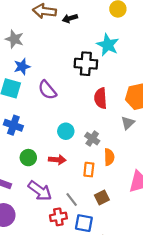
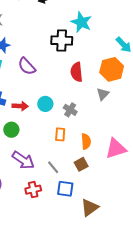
orange semicircle: (109, 157) -> (86, 141), moved
red arrow: (57, 160) -> (20, 106), moved
orange rectangle: (89, 170) -> (60, 134), moved
red cross: (58, 217) -> (33, 190), moved

